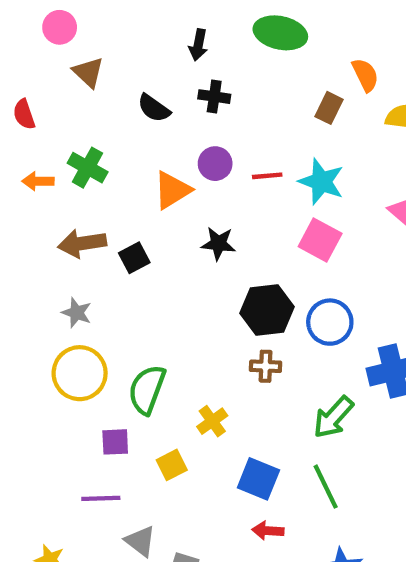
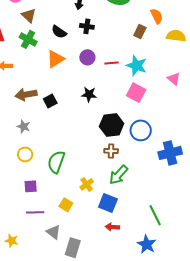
green cross: (88, 168) -> (28, 39), moved
orange triangle: (172, 190) -> (55, 59), moved
yellow circle: (80, 373) -> (25, 154), size x0.6
green arrow: (333, 417) -> (118, 175), moved
yellow cross: (212, 421) -> (87, 184), moved
purple square: (115, 442) -> (31, 186), moved
yellow square: (172, 465) -> (66, 205), moved, turned -32
green line: (326, 487) -> (155, 215), moved

